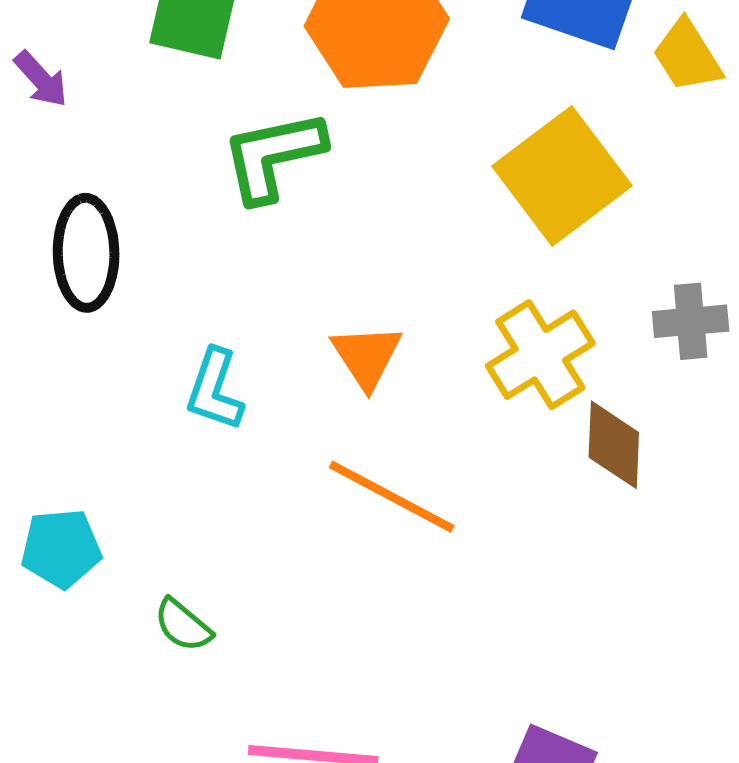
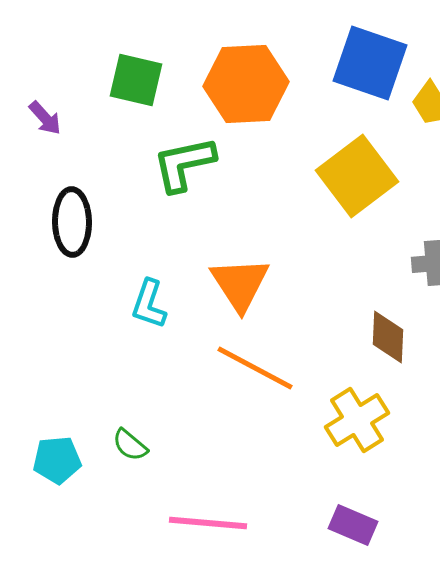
yellow cross: (540, 355) -> (357, 420), moved
orange triangle: (367, 356) -> (240, 284), size x1.4
cyan pentagon: (61, 548) -> (57, 460), moved

